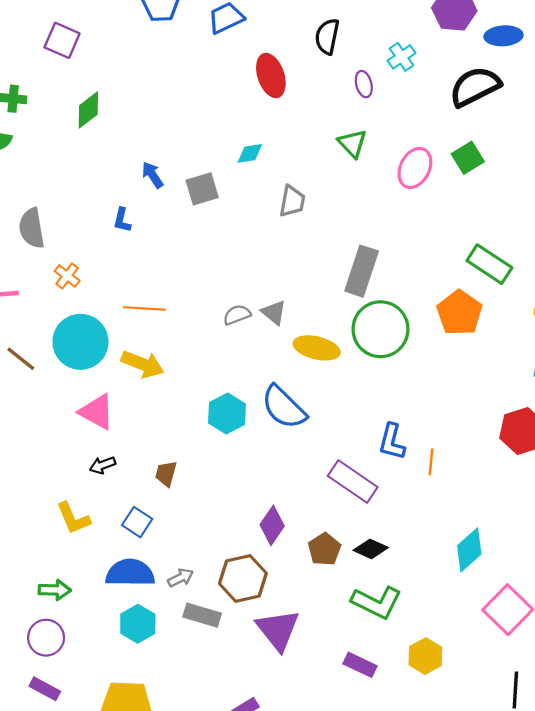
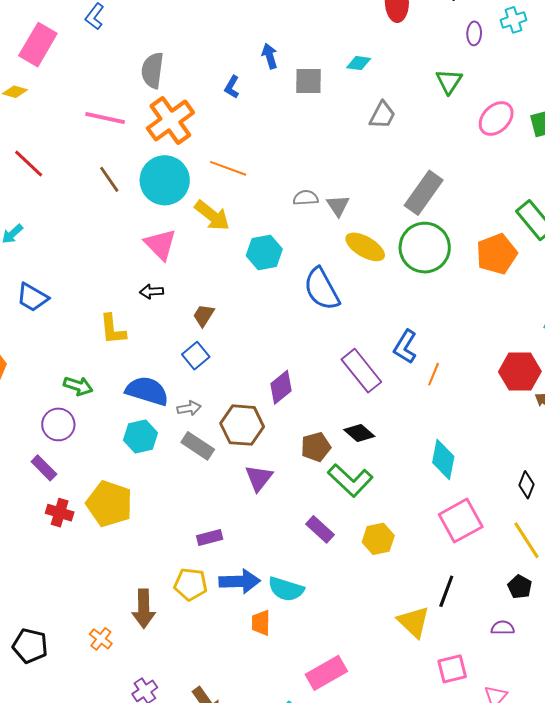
orange cross: (67, 276) -> (170, 120), size x2.0
cyan hexagon: (227, 414) -> (264, 252), moved
blue square: (137, 522) -> (196, 356), moved
brown pentagon: (324, 549) -> (316, 447), moved
cyan diamond: (469, 550) -> (443, 459), turned -54
purple triangle: (278, 630) -> (259, 478), size x0.7

